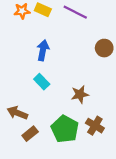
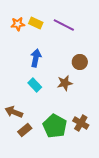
brown circle: (104, 48) -> (80, 62), moved
brown star: (80, 94) -> (65, 83), moved

